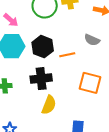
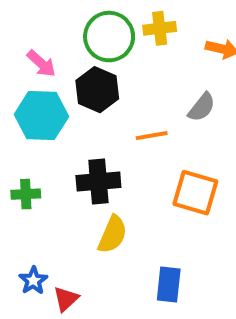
gray semicircle: (92, 40) -> (202, 107), turned -77
black hexagon: (43, 47) -> (97, 90), moved

